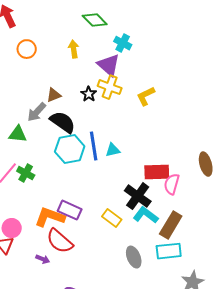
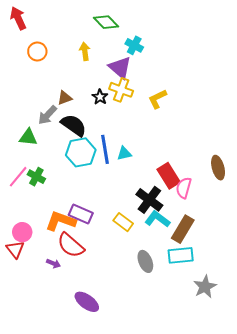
red rectangle: (157, 172) -> (169, 176), turned 60

